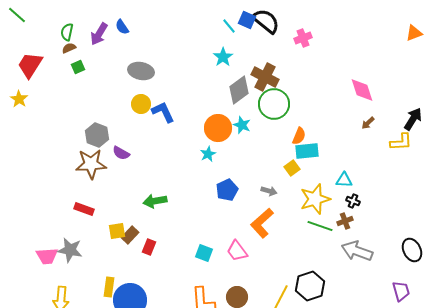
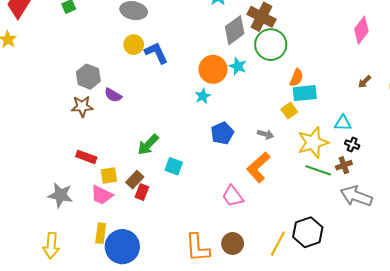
pink diamond: (362, 90) -> (361, 30), turned 56
brown arrow: (368, 123) -> (365, 82), moved
brown star: (91, 164) -> (82, 106), size x0.7
green arrow: (155, 201) -> (148, 145), turned -35
red rectangle: (84, 209) -> (86, 157), moved
brown rectangle: (130, 235) -> (135, 180), moved
cyan square: (204, 253) -> (174, 166), moved
pink trapezoid: (47, 256) -> (102, 195), moved, turned 30

